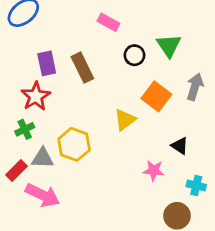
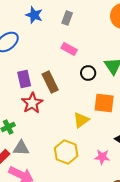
red star: (36, 96) -> (32, 103), moved
orange square: (156, 96) -> (104, 103), turned -30
yellow hexagon: (74, 144) -> (66, 152), moved

